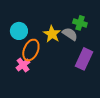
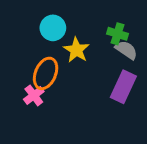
cyan circle: (19, 31) -> (53, 28), moved
gray semicircle: (70, 34) -> (126, 50), moved

